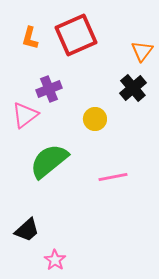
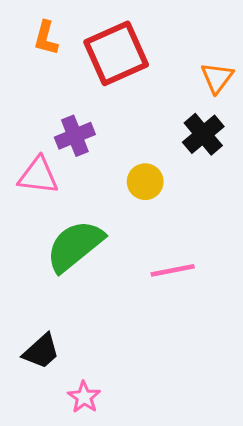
orange L-shape: (30, 38) -> (46, 38), moved
pink triangle: (25, 115) -> (38, 176), turned 44

